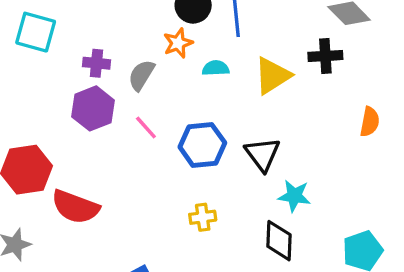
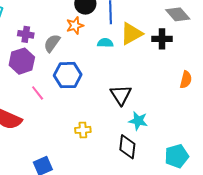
cyan semicircle: (216, 68) -> (105, 43), moved
yellow triangle: (272, 76) -> (131, 34), moved
pink line: (146, 127) -> (38, 93), moved
blue hexagon: (202, 145) -> (68, 75), moved

